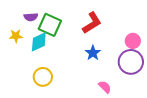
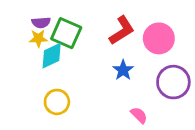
yellow star: (16, 36) -> (38, 38), moved
pink circle: (133, 41) -> (159, 38), moved, size x1.5

